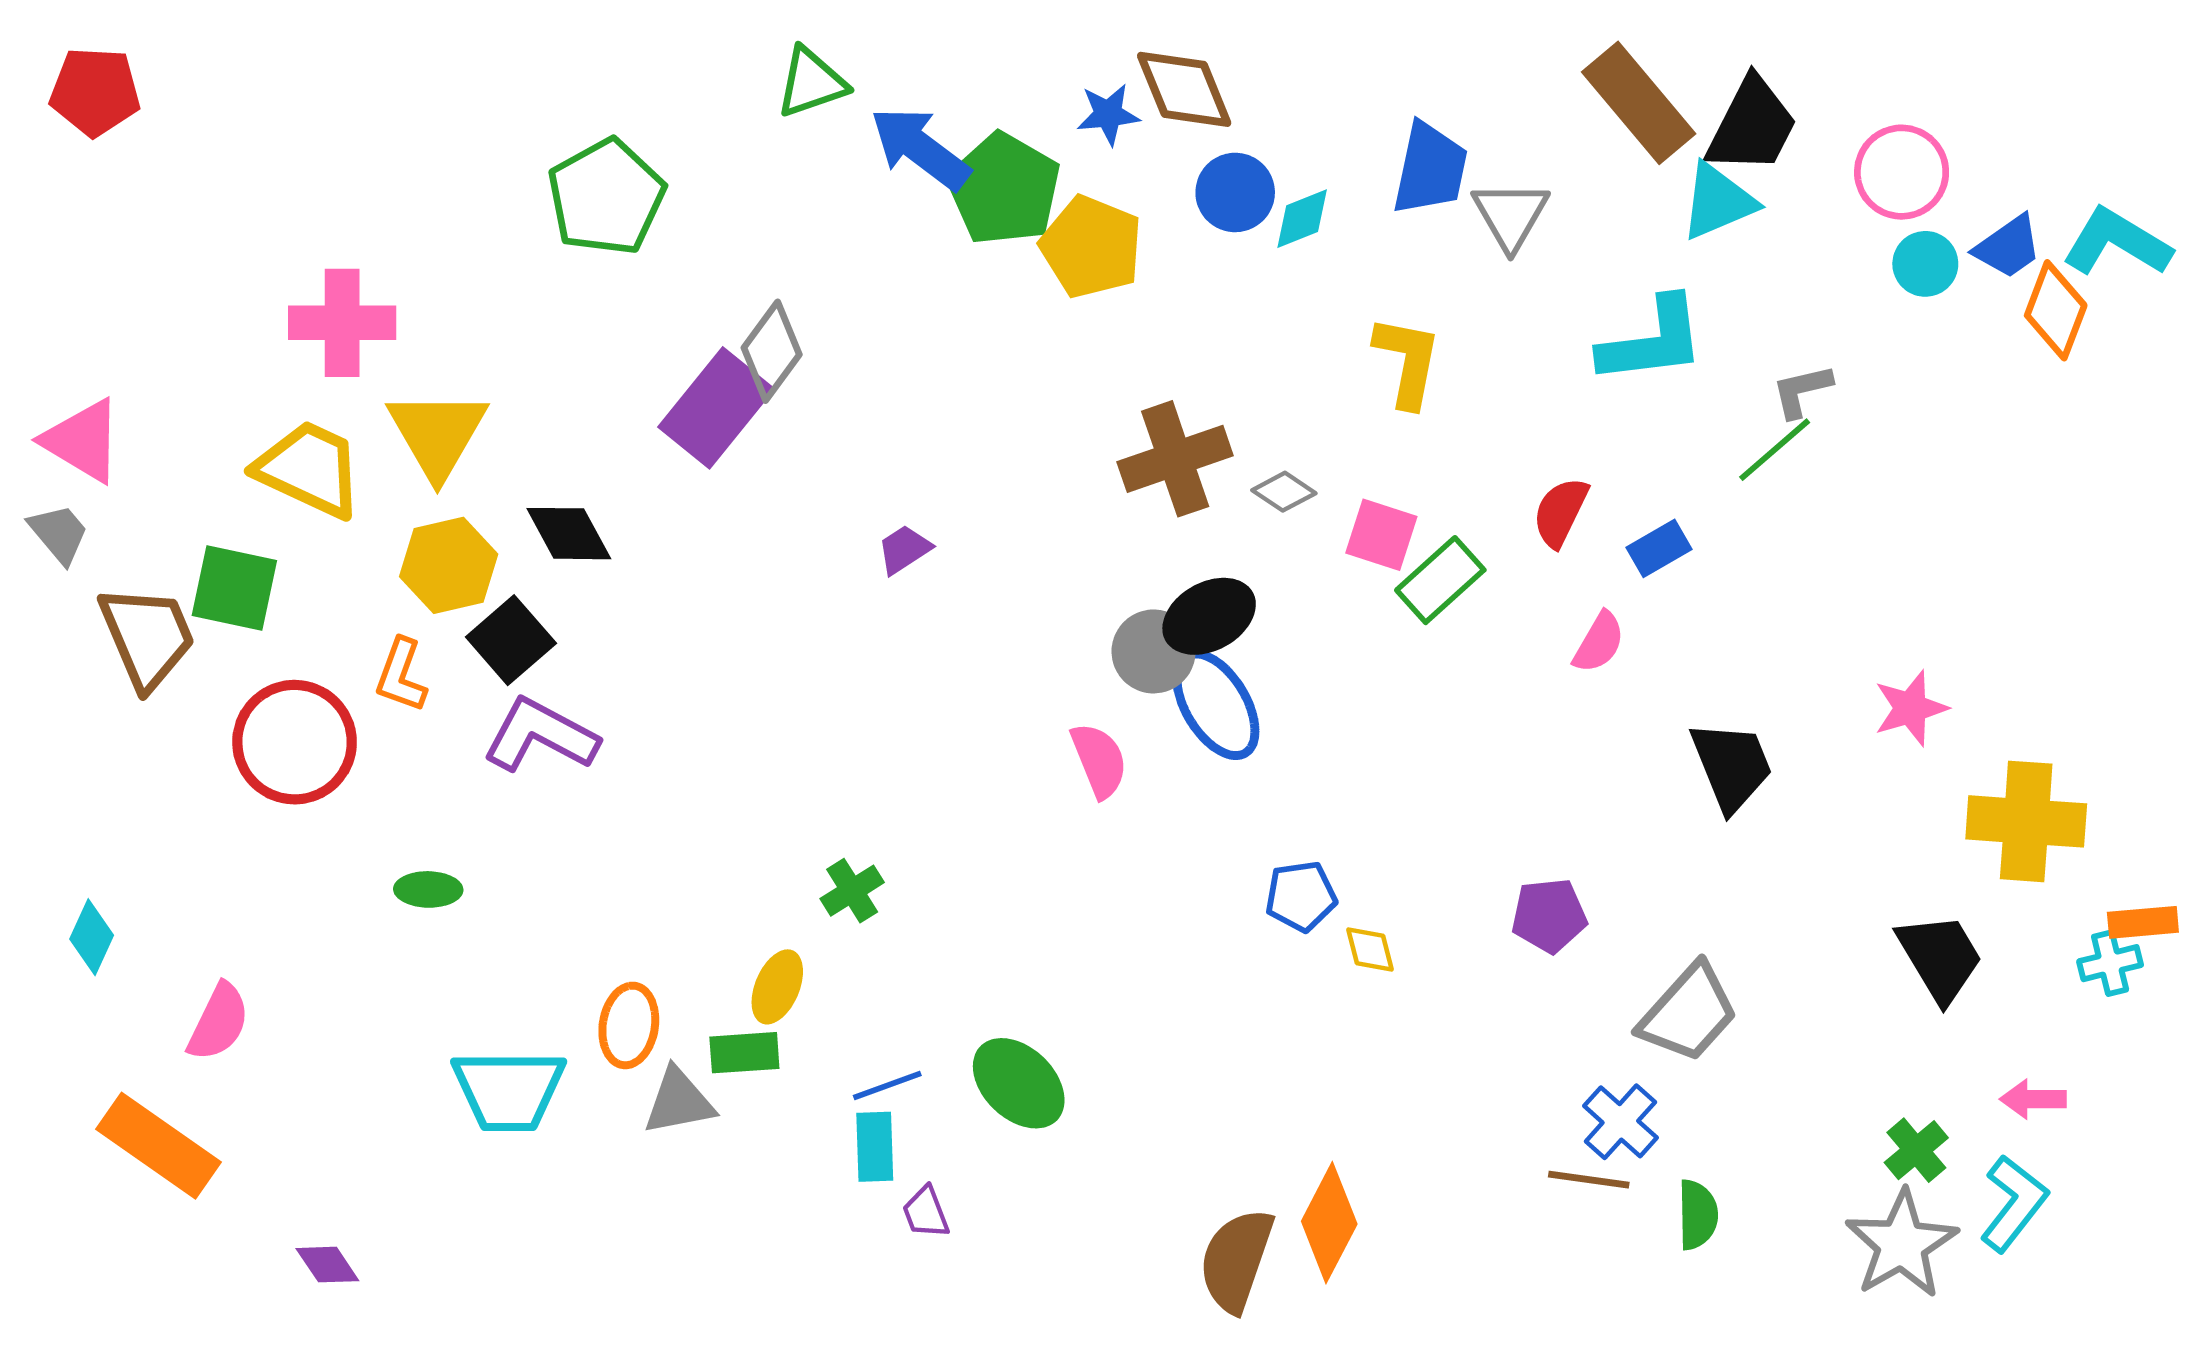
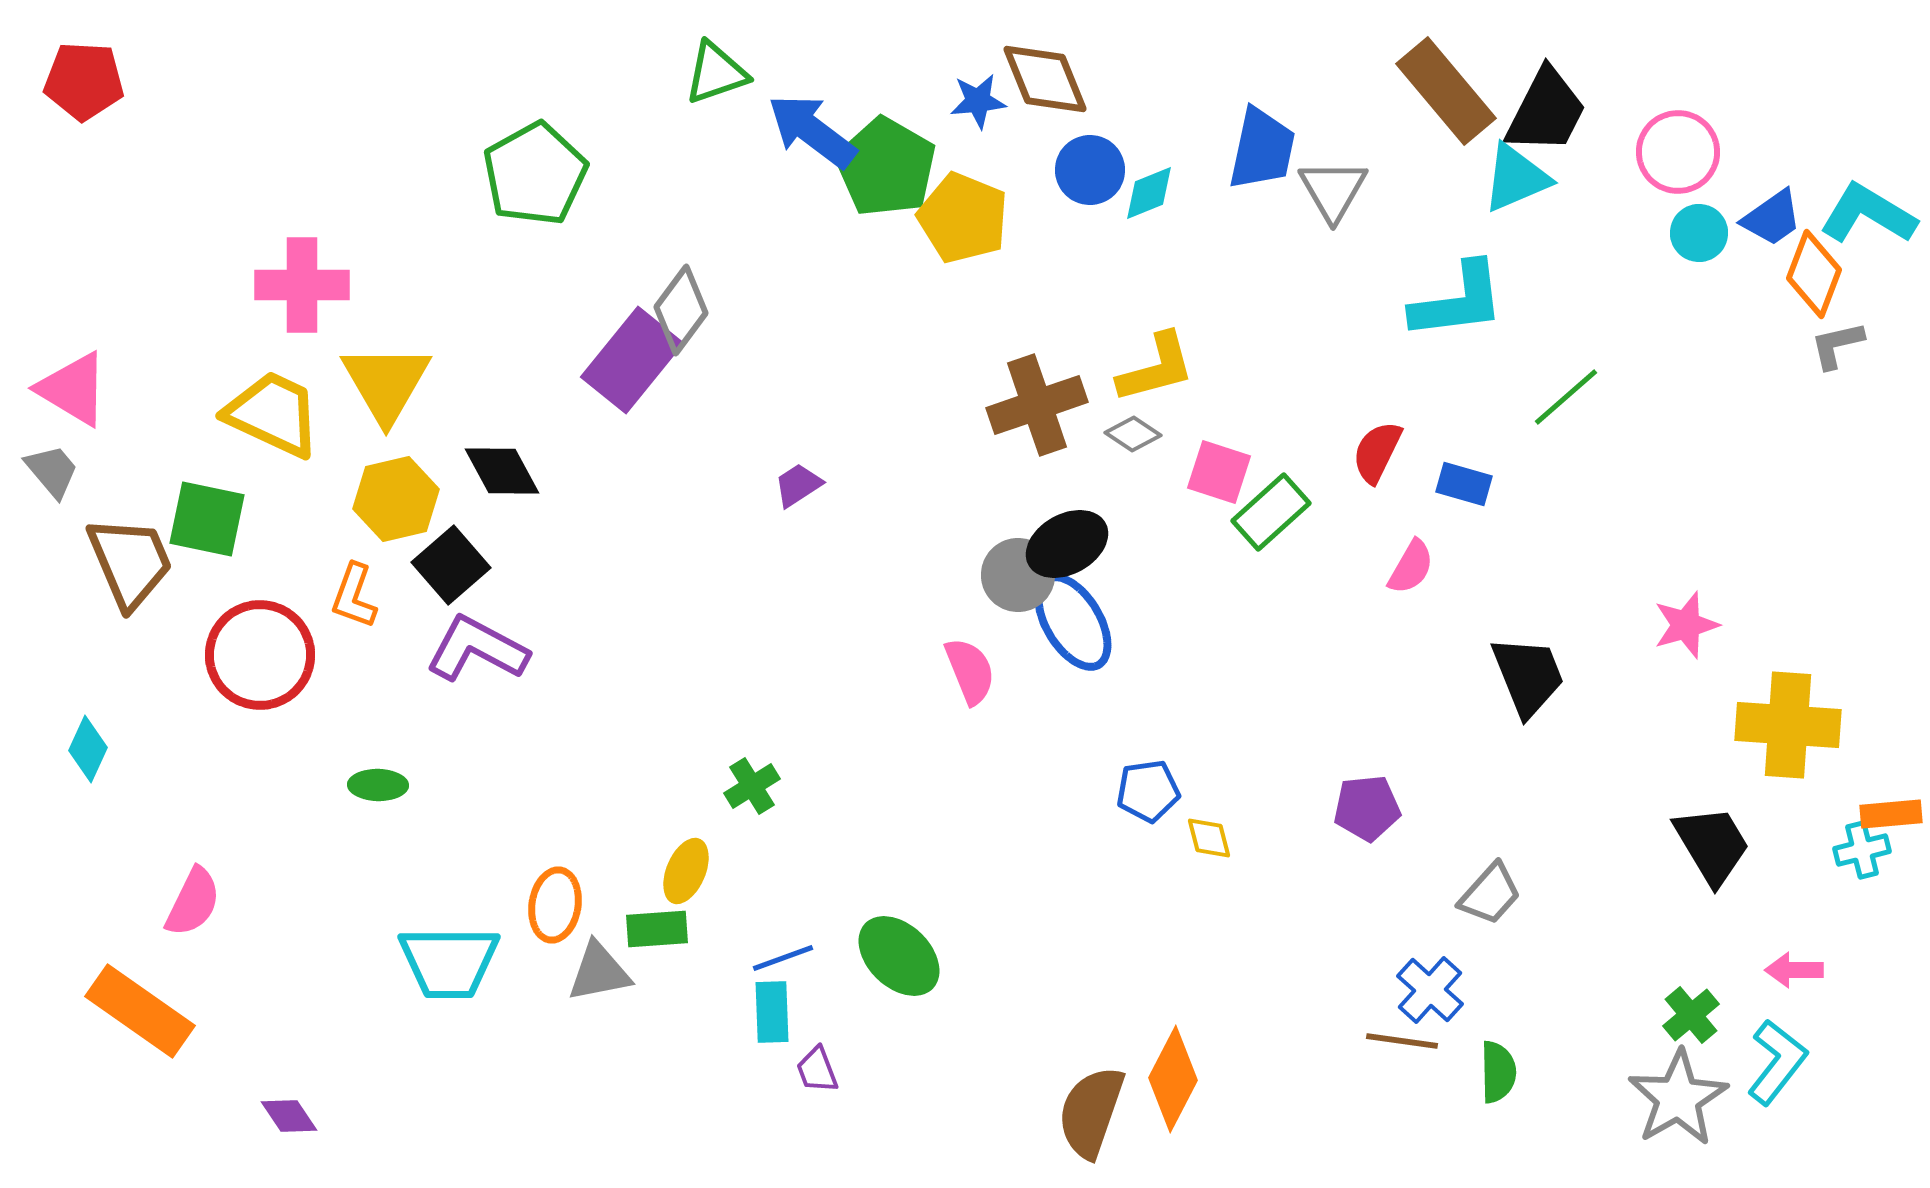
yellow L-shape: (1407, 361) -> (1156, 368), moved, turned 64
gray L-shape: (1802, 391) -> (1837, 345), moved
blue rectangle: (1659, 548) -> (1464, 484), turned 46
cyan diamond: (92, 937) -> (88, 749), moved
gray trapezoid: (1688, 1013) -> (1490, 894), size x0.7

